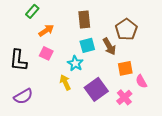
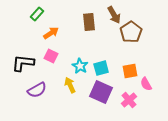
cyan square: (87, 45) -> (101, 68), moved
brown arrow: (109, 46) -> (114, 15), moved
black L-shape: (18, 60) -> (23, 63), turned 90
purple square: (96, 89) -> (101, 92), turned -30
purple semicircle: (23, 96) -> (37, 90), moved

